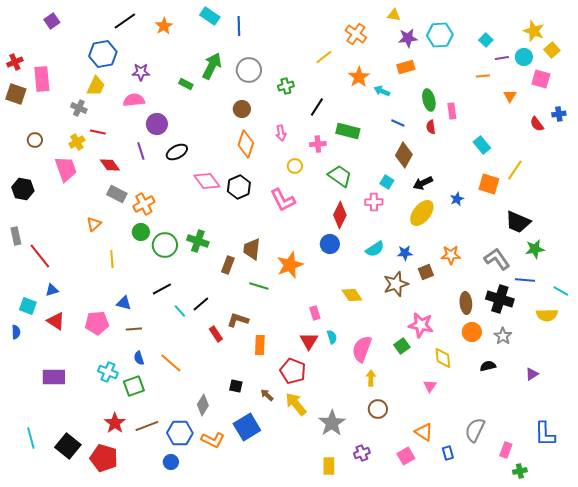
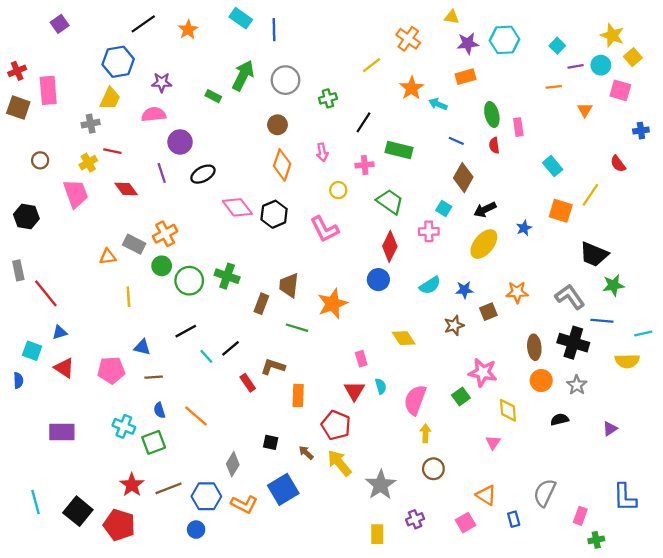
gray cross: (79, 108) -> (91, 124), turned -35
red semicircle: (537, 124) -> (618, 164), moved
gray rectangle: (117, 194) -> (134, 244), moved
orange triangle: (94, 224) -> (108, 257), turned 35
brown star: (396, 284) -> (454, 325), size x0.7
cyan line: (561, 291) -> (643, 333), turned -42

